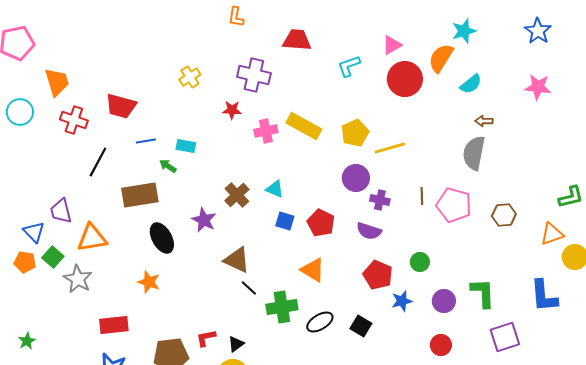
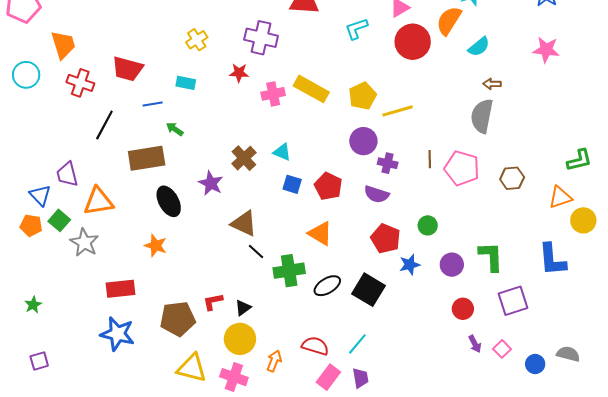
cyan rectangle: (186, 146) -> (186, 83), moved
black square: (361, 326) -> (368, 290), size x1.5
red circle: (441, 345) -> (463, 309), moved

